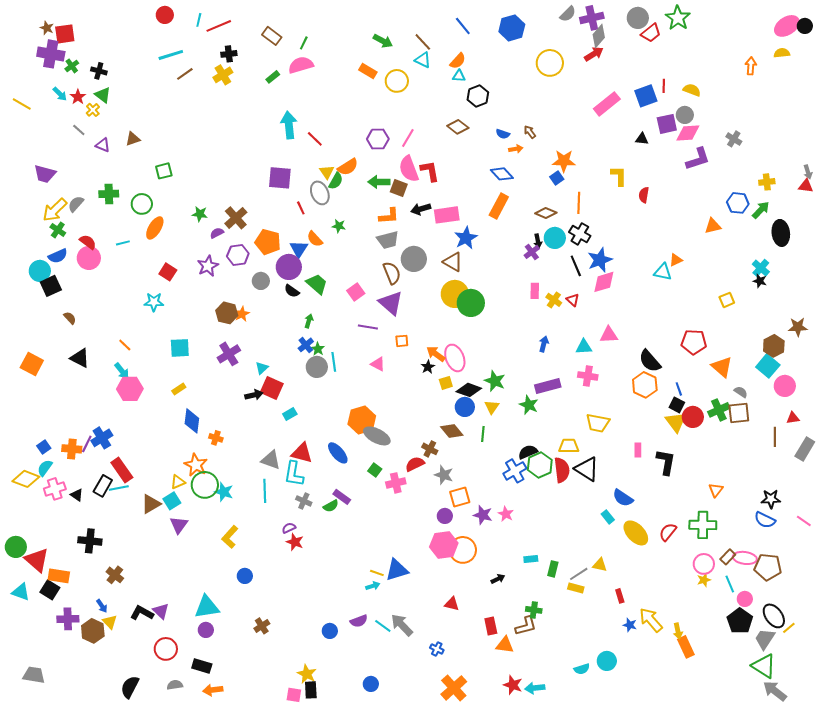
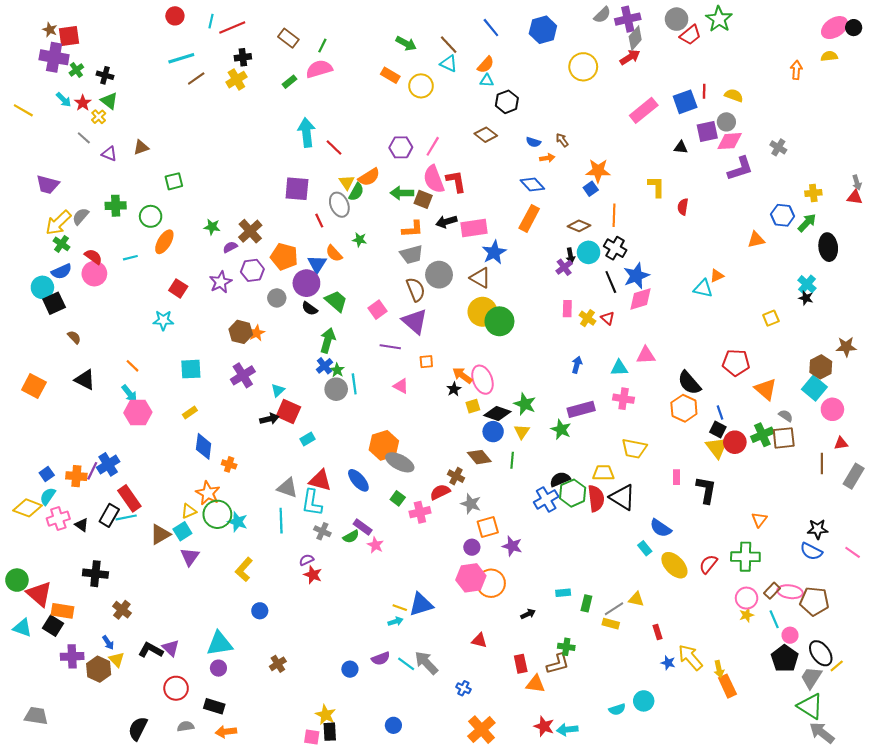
green arrow: (309, 321) -> (328, 340), size x1.6
pink star: (506, 514) -> (375, 545), moved

